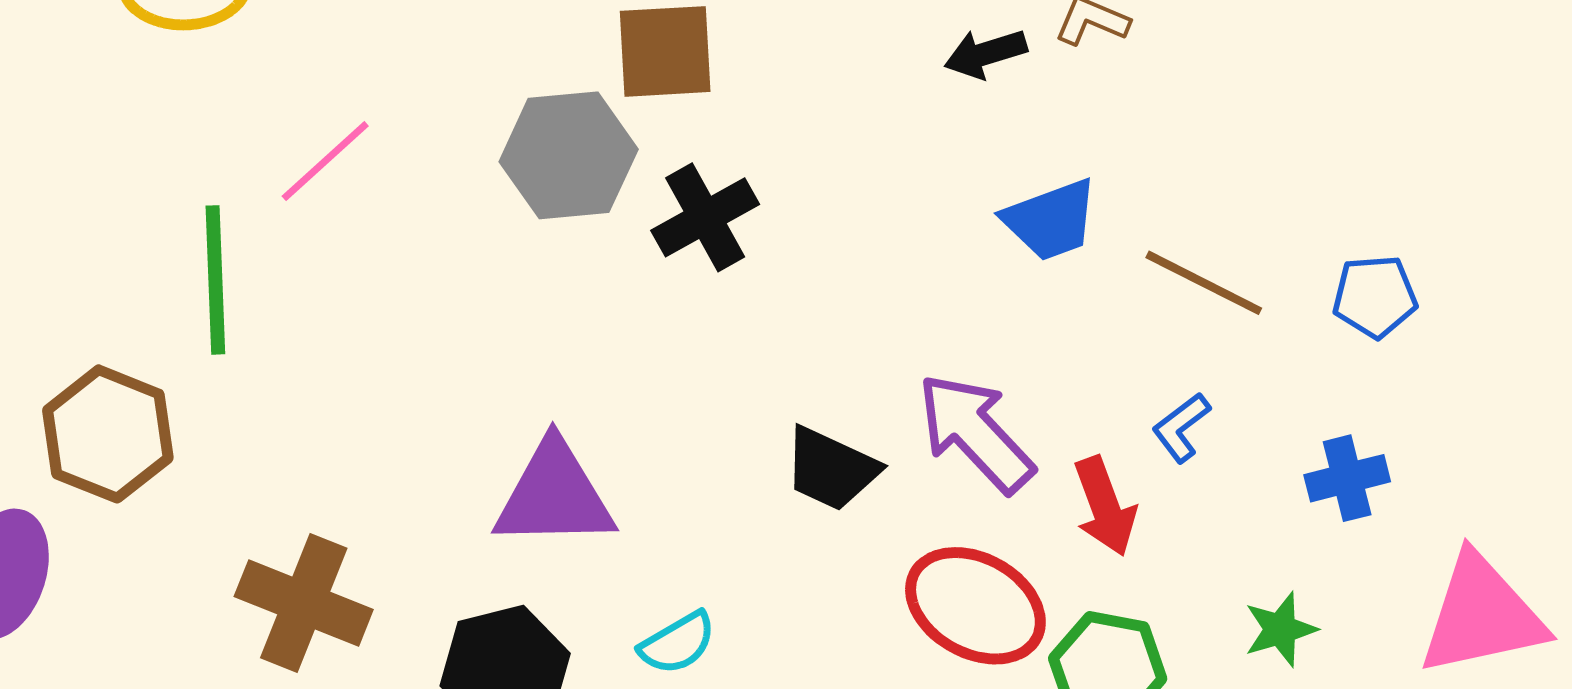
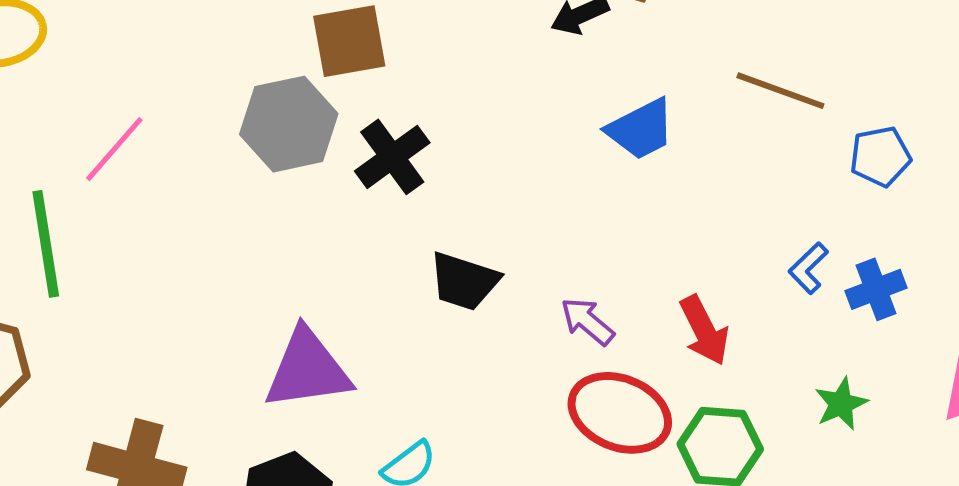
brown line: (1204, 283) -> (780, 91), moved
blue L-shape: (1181, 428) -> (808, 268), moved
purple arrow: (975, 433) -> (587, 321), moved, size x0.6
black trapezoid: (831, 469) -> (464, 281), moved

